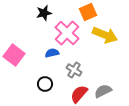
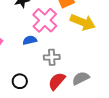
gray cross: (74, 70) -> (52, 57), turned -35
black circle: (45, 84) -> (20, 81), moved

